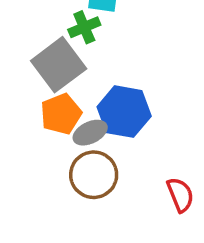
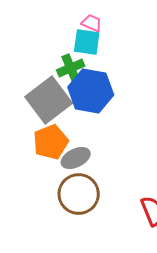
blue hexagon: (124, 112) -> (91, 91), moved

